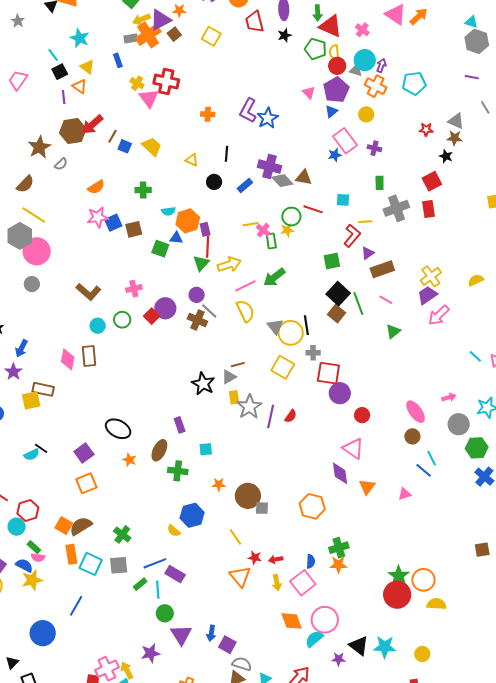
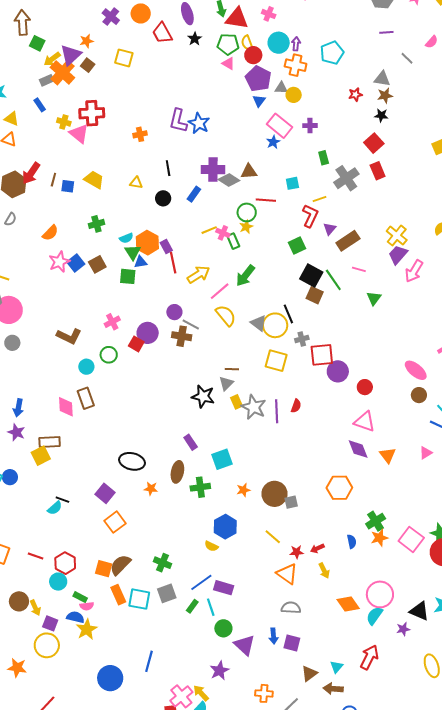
gray triangle: (356, 70) -> (281, 88), moved
pink triangle: (309, 93) -> (228, 63), moved
green triangle: (201, 263) -> (133, 252), moved
brown line: (238, 365) -> (232, 369), turned 32
cyan square: (206, 449) -> (222, 459), size x1.5
pink square: (303, 583) -> (411, 539), moved
blue line: (76, 606) -> (149, 661), moved
gray semicircle: (242, 664) -> (291, 608), moved

